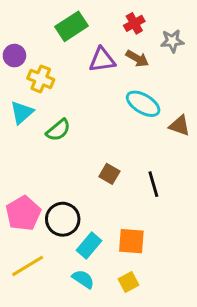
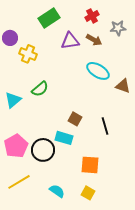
cyan triangle: (22, 113) -> (13, 100), moved
cyan rectangle: (89, 246) -> (64, 138), moved, turned 66
yellow square: (128, 282) -> (88, 193), turned -32

